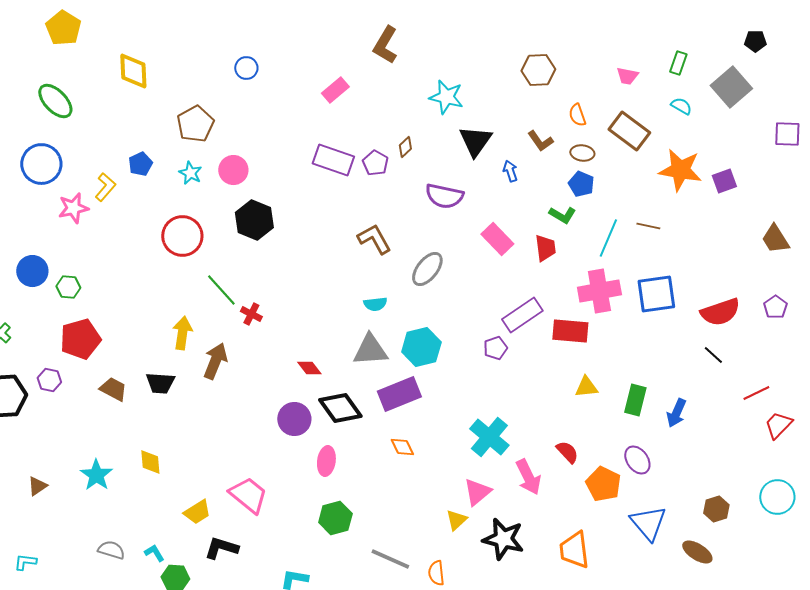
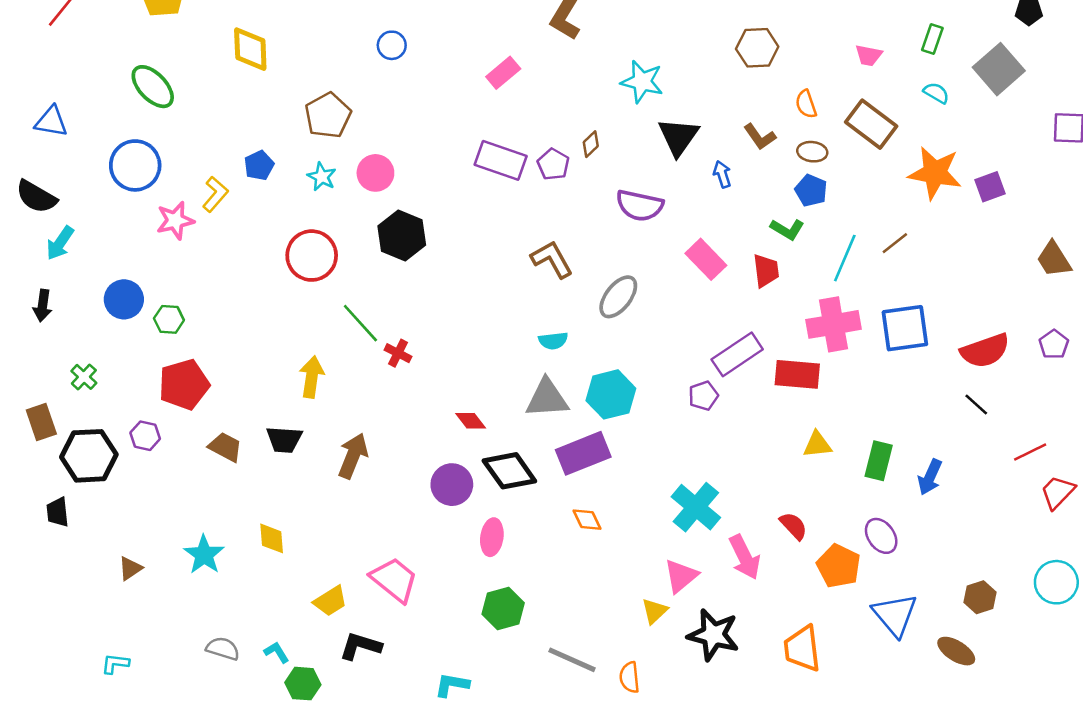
brown line: (648, 226) -> (895, 243), turned -50
brown arrow: (215, 361) -> (353, 456), moved

